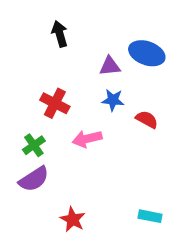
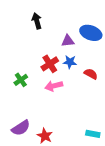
red cross: (55, 103) -> (50, 64), moved, turned 30
green cross: (34, 145) -> (21, 80), moved
purple semicircle: (34, 179) -> (21, 128), moved

